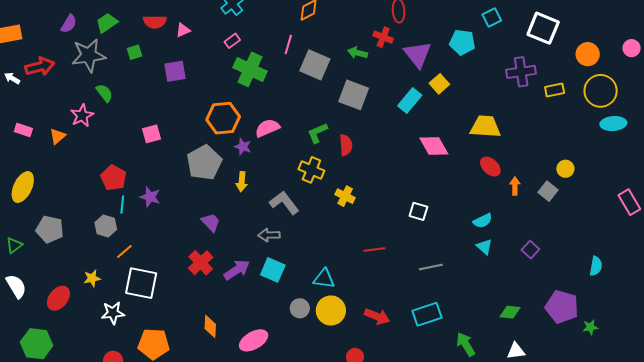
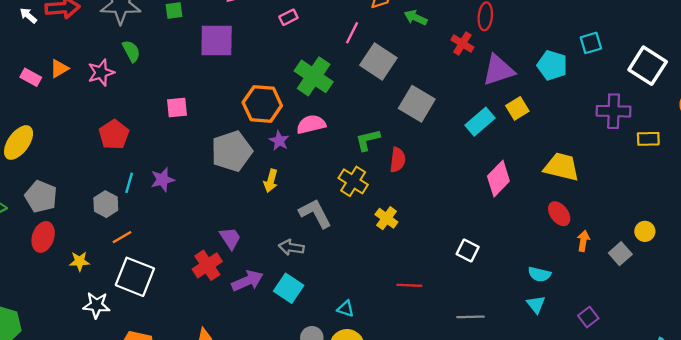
green arrow: (358, 53) -> (416, 18), moved
purple triangle: (418, 54) -> (498, 70), turned 40
green cross: (250, 69) -> (314, 76), moved
purple square: (175, 71) -> (217, 41), size x1.4
orange triangle: (58, 136) -> (59, 69), moved
pink diamond: (434, 146) -> (498, 179), turned 64
red pentagon: (114, 178) -> (114, 135), moved
purple star: (150, 197) -> (163, 180), turned 30
cyan semicircle: (483, 221) -> (539, 274), turned 30
purple trapezoid: (211, 222) -> (230, 238), moved
cyan triangle: (324, 279) -> (346, 309), size x0.7
red ellipse: (58, 298) -> (43, 237), moved, turned -30

